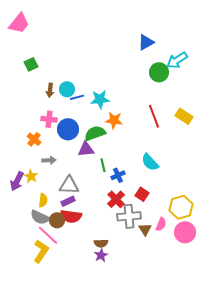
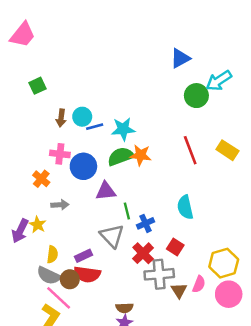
green semicircle: (95, 133) -> (121, 156), moved
cyan semicircle: (150, 162) -> (185, 207), turned 30
gray triangle: (69, 185) -> (112, 236), moved, turned 45

